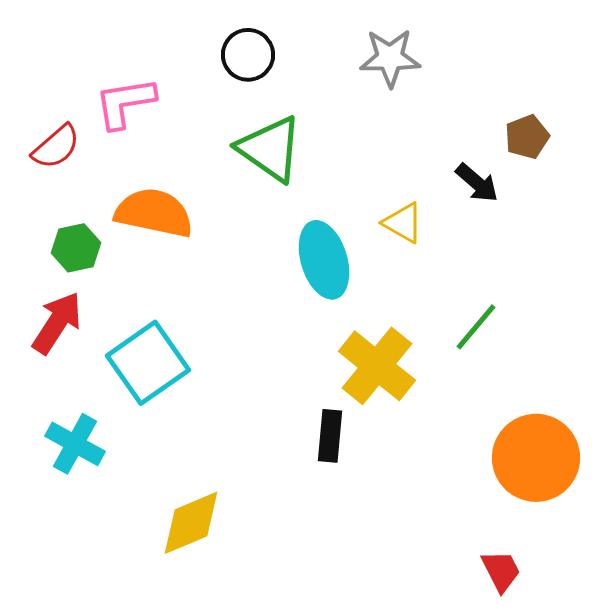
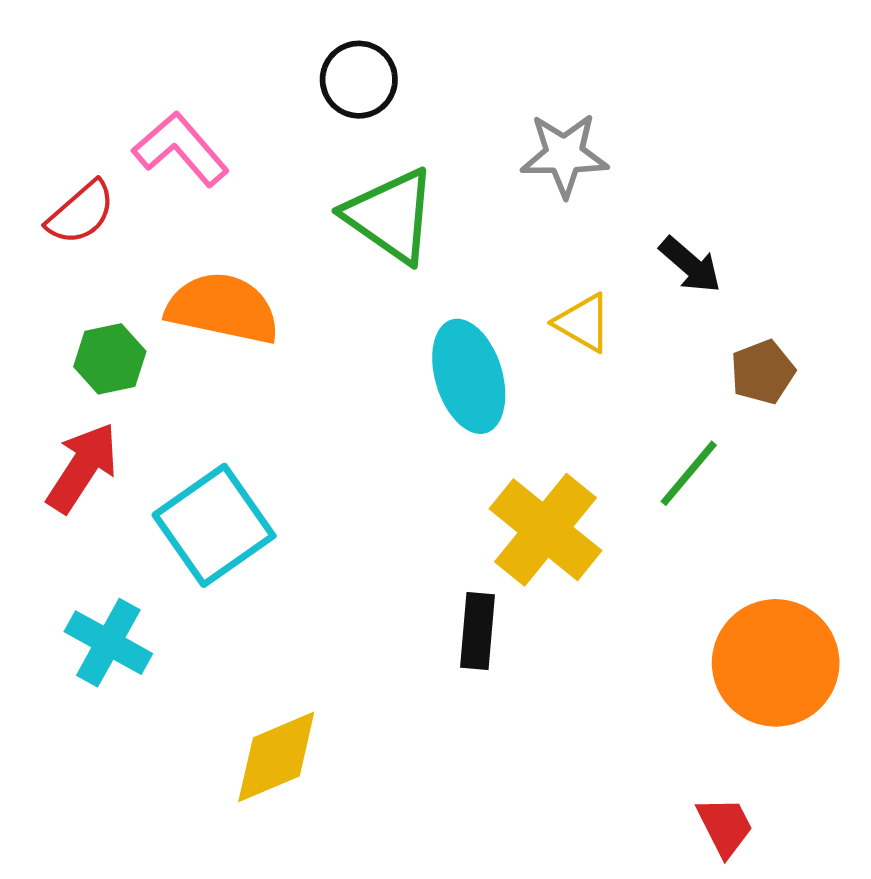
gray star: (390, 58) -> (564, 155), moved
pink L-shape: (125, 103) -> (181, 149), turned 58
brown pentagon: (527, 137) -> (763, 372), moved

